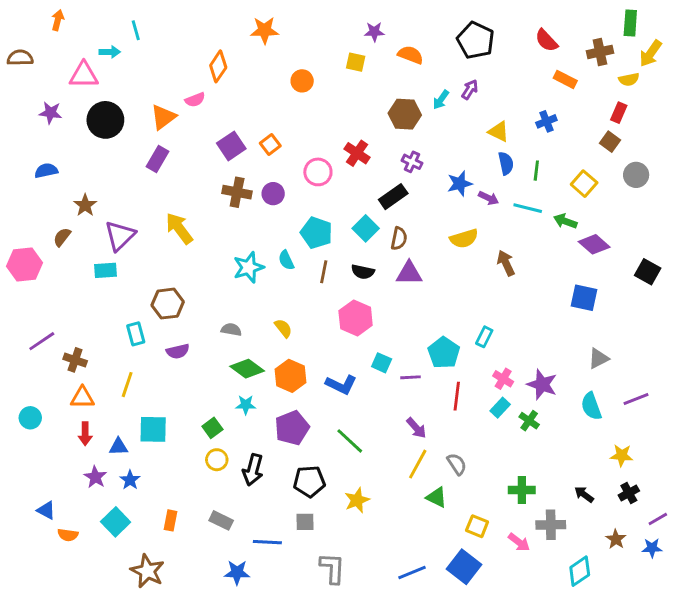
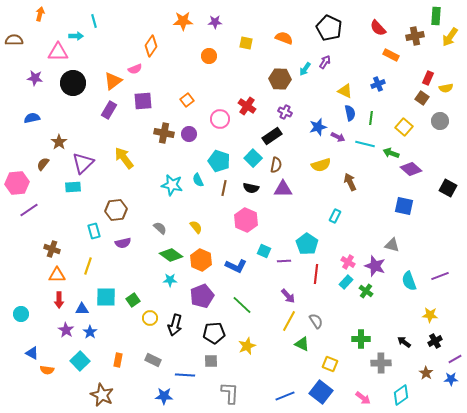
purple star: (374, 32) -> (215, 22), moved
yellow semicircle: (629, 79) -> (446, 88), moved
purple square: (231, 146) -> (143, 101), moved, turned 30
cyan star: (249, 267) -> (172, 185), turned 30
gray semicircle: (231, 330) -> (160, 228), turned 32
cyan rectangle: (484, 337) -> (335, 216), moved
purple line: (42, 341) -> (29, 210), moved
gray triangle: (598, 359) -> (392, 245), moved, turned 42
cyan circle: (30, 418) -> (21, 314), moved
green square: (212, 428) -> (133, 300), moved
pink arrow: (519, 542) -> (363, 398), moved

